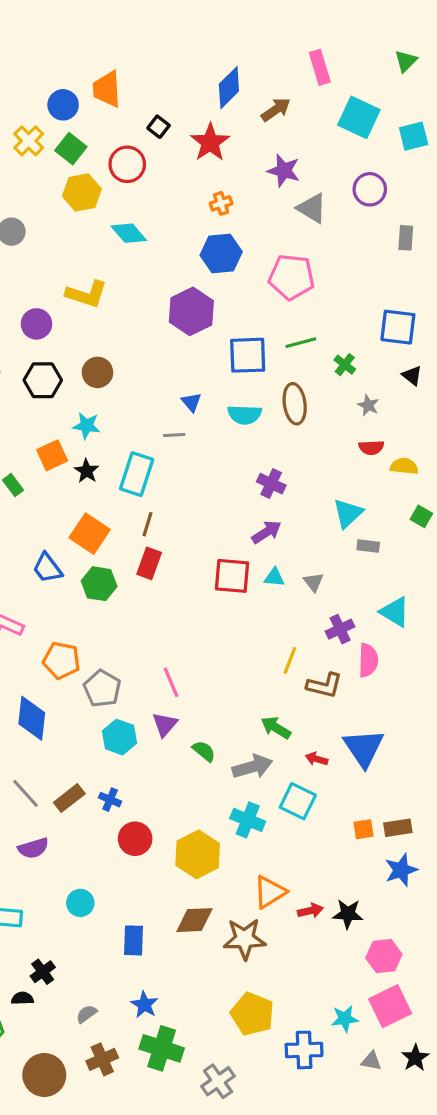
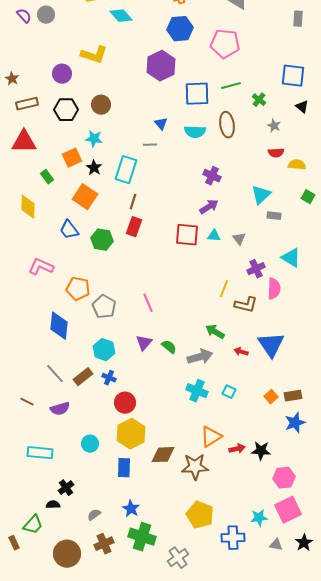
orange square: (90, 534) -> (85, 197), moved
purple triangle: (165, 724) -> (144, 343), moved
cyan hexagon: (119, 737) -> (104, 350), moved
cyan square: (298, 801) -> (229, 392), moved, size x0.6
orange square: (364, 829) -> (271, 397), turned -32
yellow hexagon: (198, 854) -> (131, 434), moved

